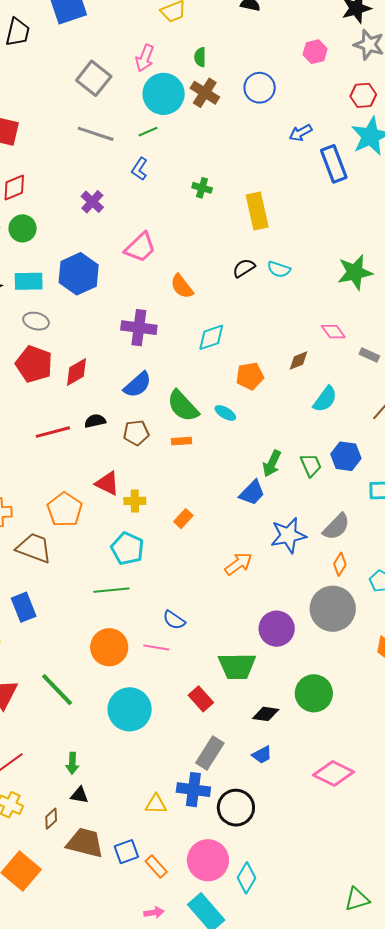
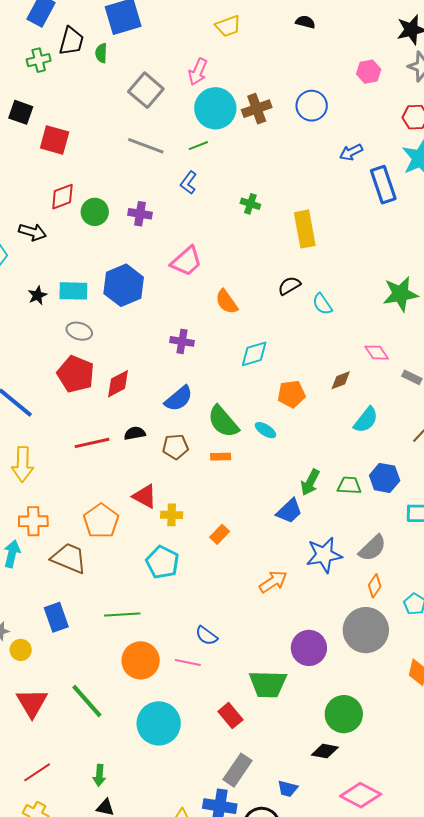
green semicircle: (200, 57) -> (101, 53), moved
brown cross: (205, 93) -> (257, 109), turned 36
purple cross: (92, 202) -> (140, 214), turned -35
green circle: (23, 228) -> (95, 212), moved
cyan semicircle: (279, 269) -> (322, 304), moved, turned 35
purple cross: (139, 328) -> (182, 341), size x0.7
green trapezoid: (311, 465) -> (349, 485), turned -65
green line: (111, 590) -> (122, 615), moved
black diamond: (266, 714) -> (325, 751), moved
blue trapezoid: (262, 755) -> (288, 789), moved, turned 40

